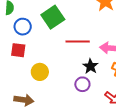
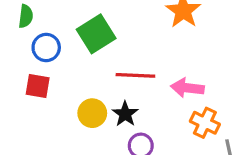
black star: (90, 66) -> (125, 114), moved
yellow circle: (40, 72) -> (92, 113), moved

